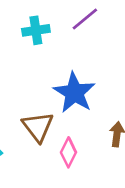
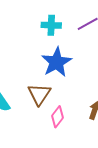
blue star: (74, 93) -> (56, 62), moved

